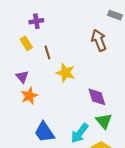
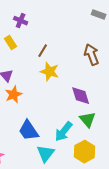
purple cross: (36, 21) -> (21, 21), turned 32
brown arrow: (99, 40) -> (92, 55), moved
brown line: (47, 52) -> (43, 51), moved, turned 48

